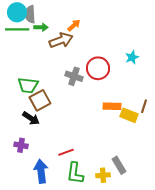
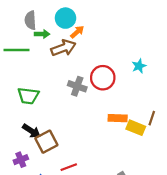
cyan circle: (17, 12) -> (65, 18), moved
green line: (17, 29) -> (17, 50), moved
brown square: (40, 100) -> (46, 142), moved
purple cross: (21, 145) -> (21, 160), turned -32

